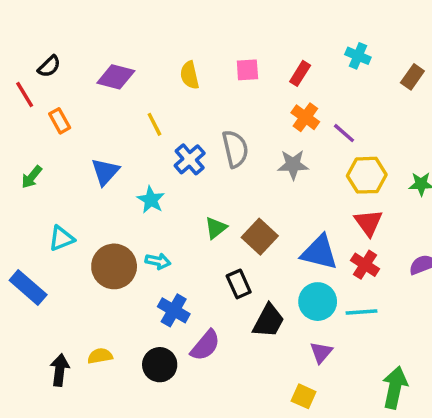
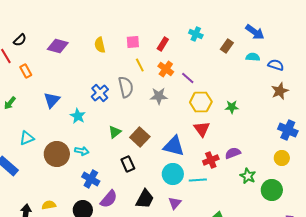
yellow line: (154, 124) -> (140, 65), moved
red cross: (365, 265) -> (211, 160), moved, turned 35
black trapezoid: (268, 321) -> (145, 199), moved

